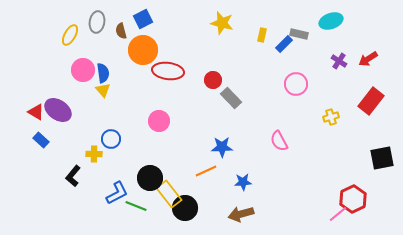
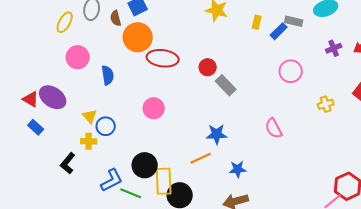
purple cross: (339, 61) -> (334, 48), turned 35
blue semicircle: (103, 73) -> (108, 75), moved
yellow triangle: (103, 90) -> (90, 116), moved
yellow rectangle: (169, 194) -> (164, 181), turned 36

